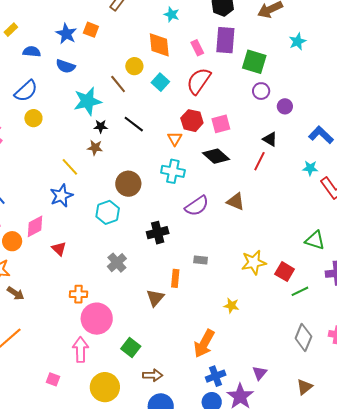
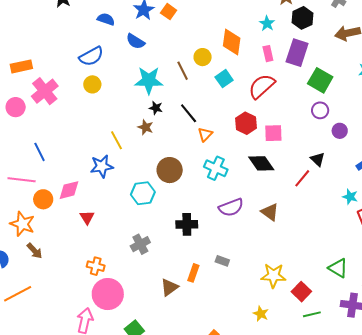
cyan star: (172, 14) -> (267, 23), moved
orange triangle: (175, 139) -> (205, 134), moved
yellow star: (231, 306) -> (261, 314), moved

